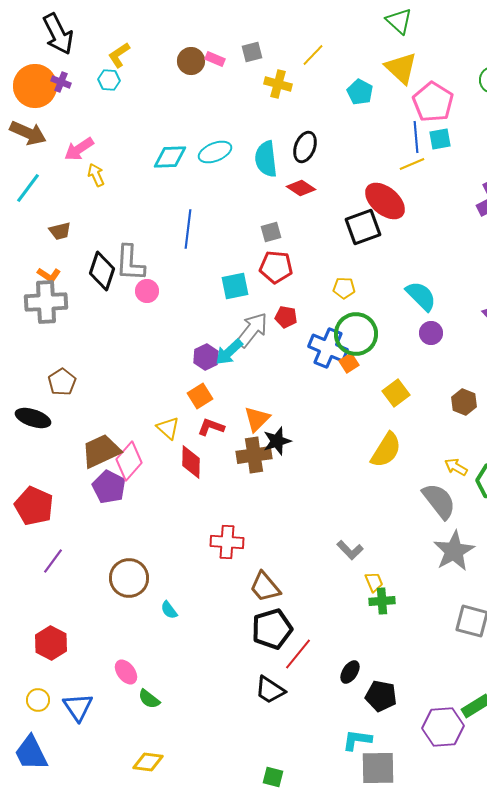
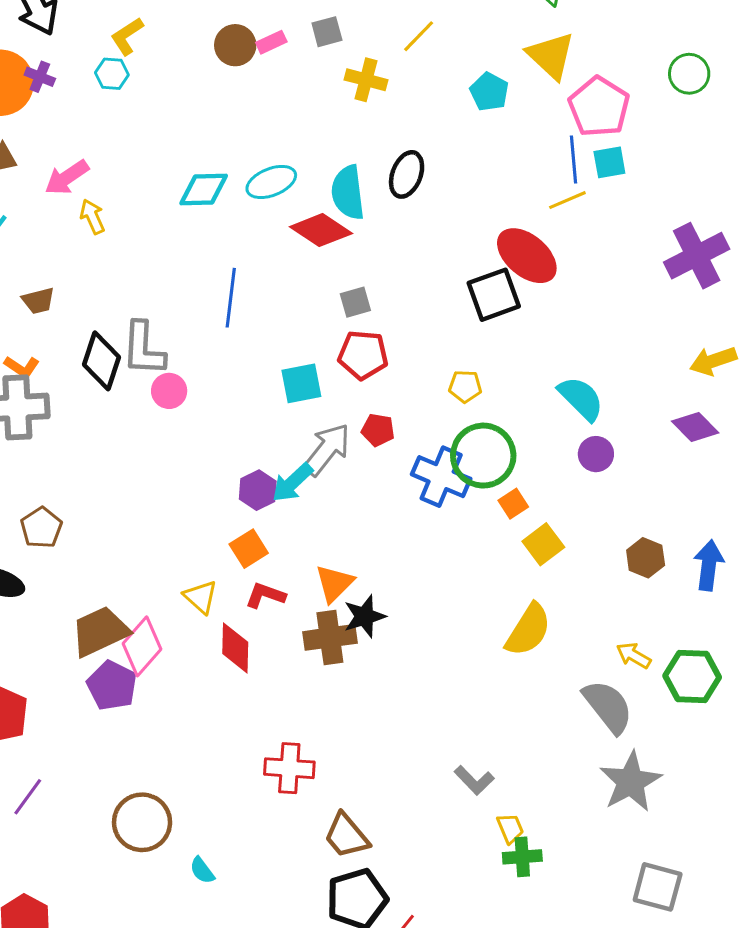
pink rectangle: (215, 59) -> (271, 42), turned -48
red diamond: (301, 188) -> (321, 230), moved, size x1.4
orange square: (349, 363) -> (513, 504), moved

